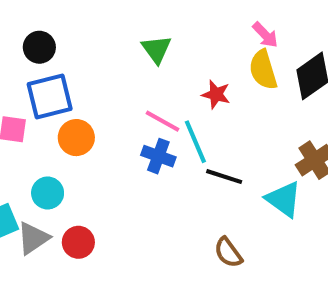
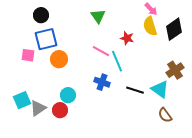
blue cross: (158, 156) -> (102, 82), moved
black line: (224, 177) -> (135, 90), moved
cyan circle: (48, 193) -> (68, 95), moved
brown semicircle: (228, 253) -> (165, 115), moved

